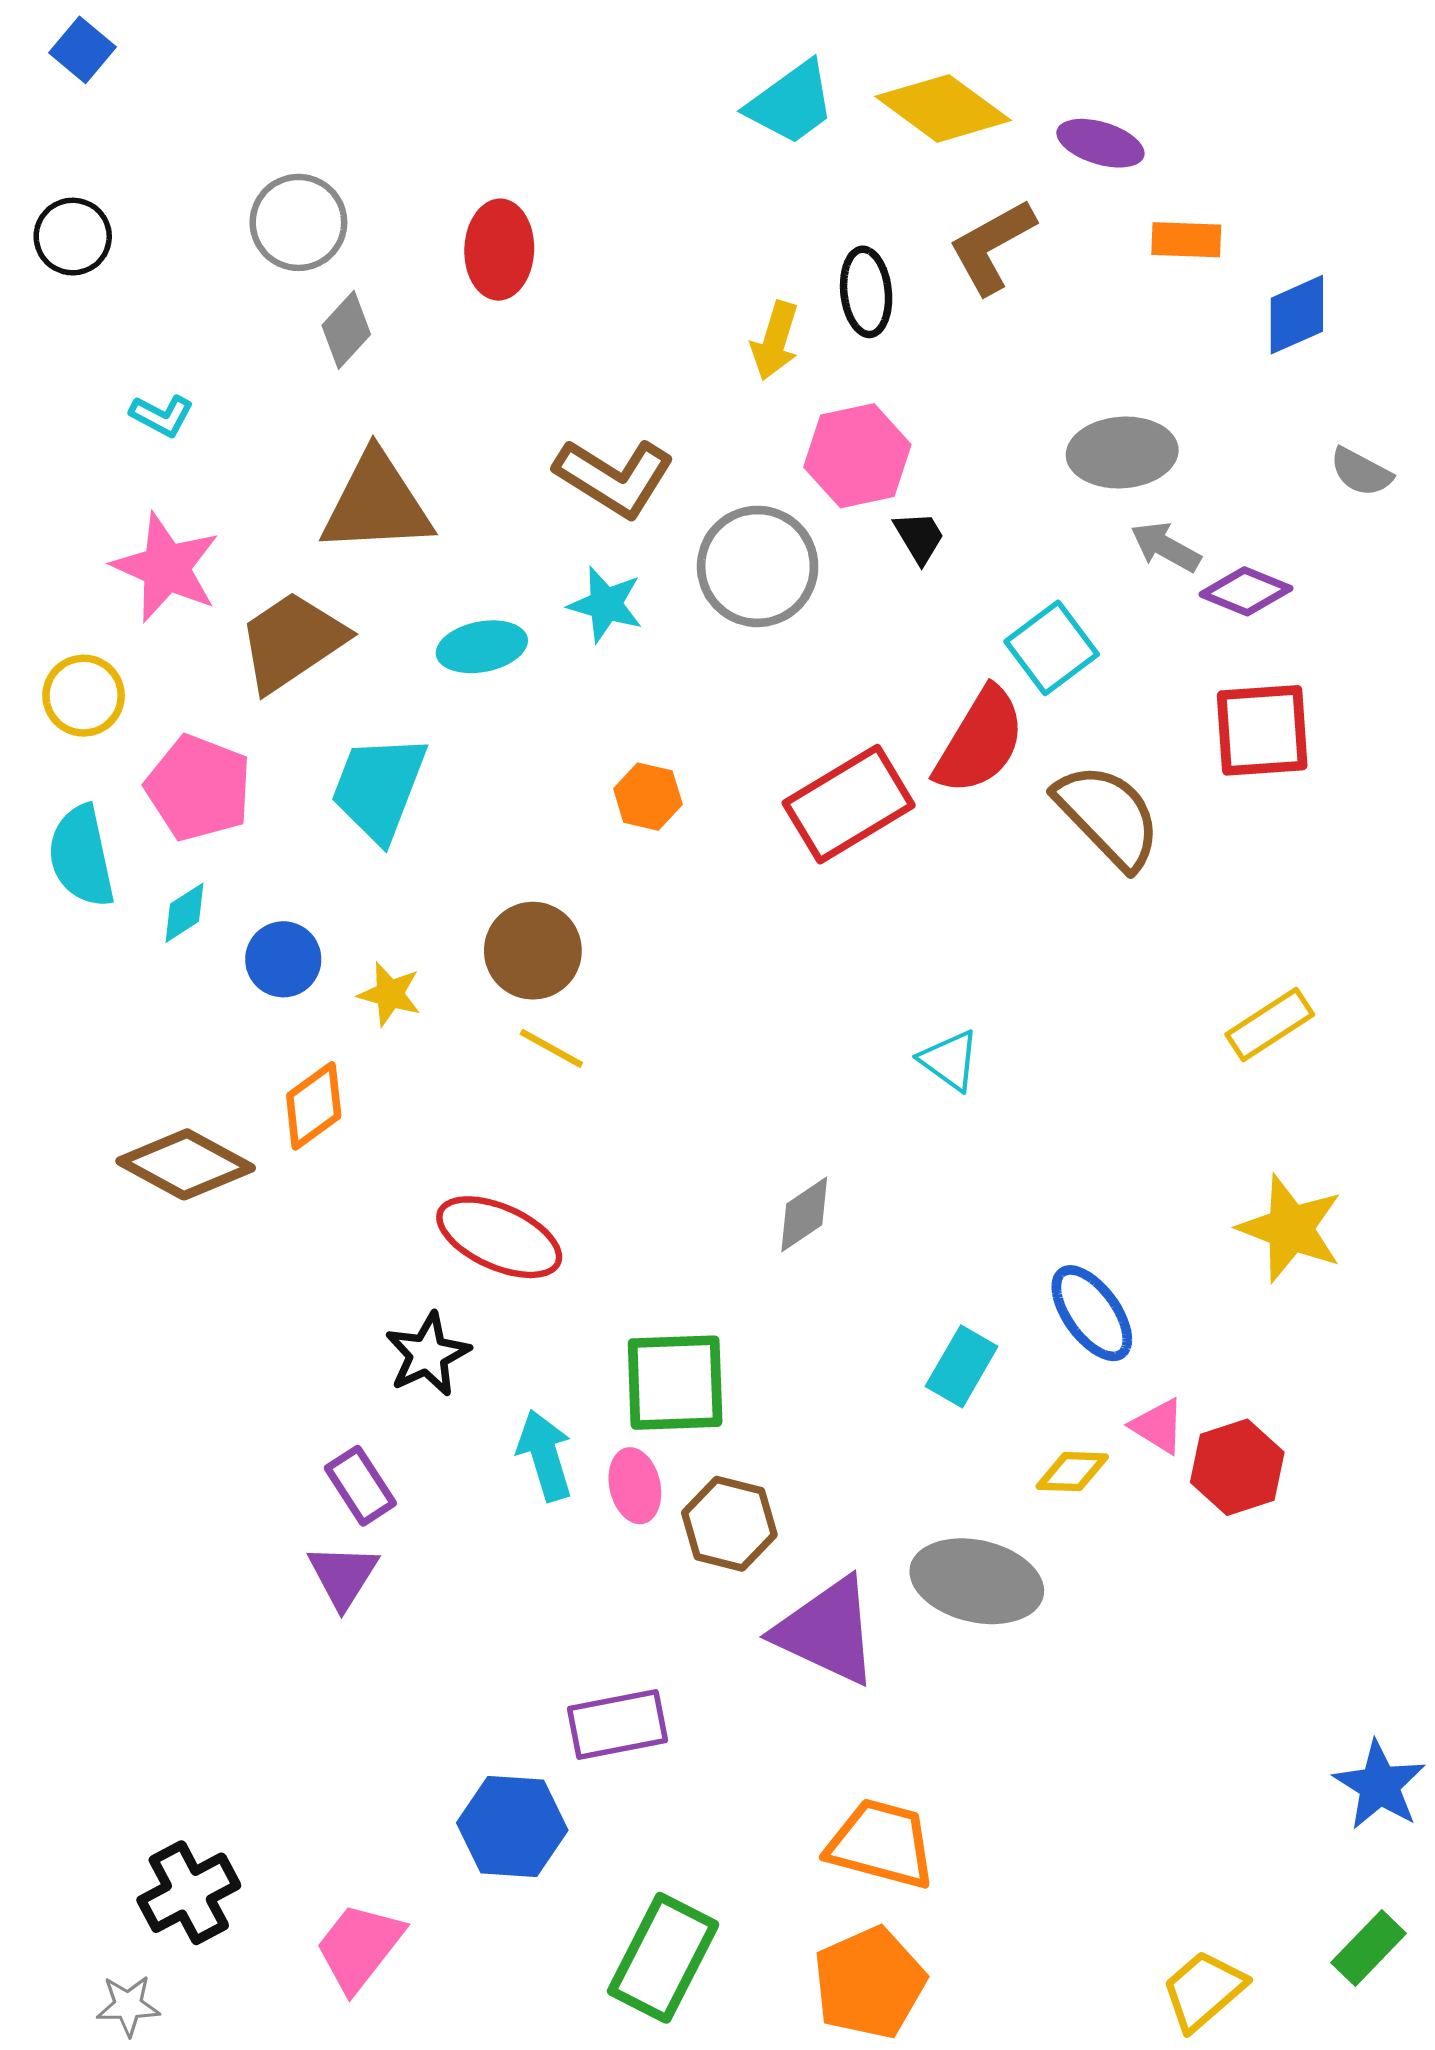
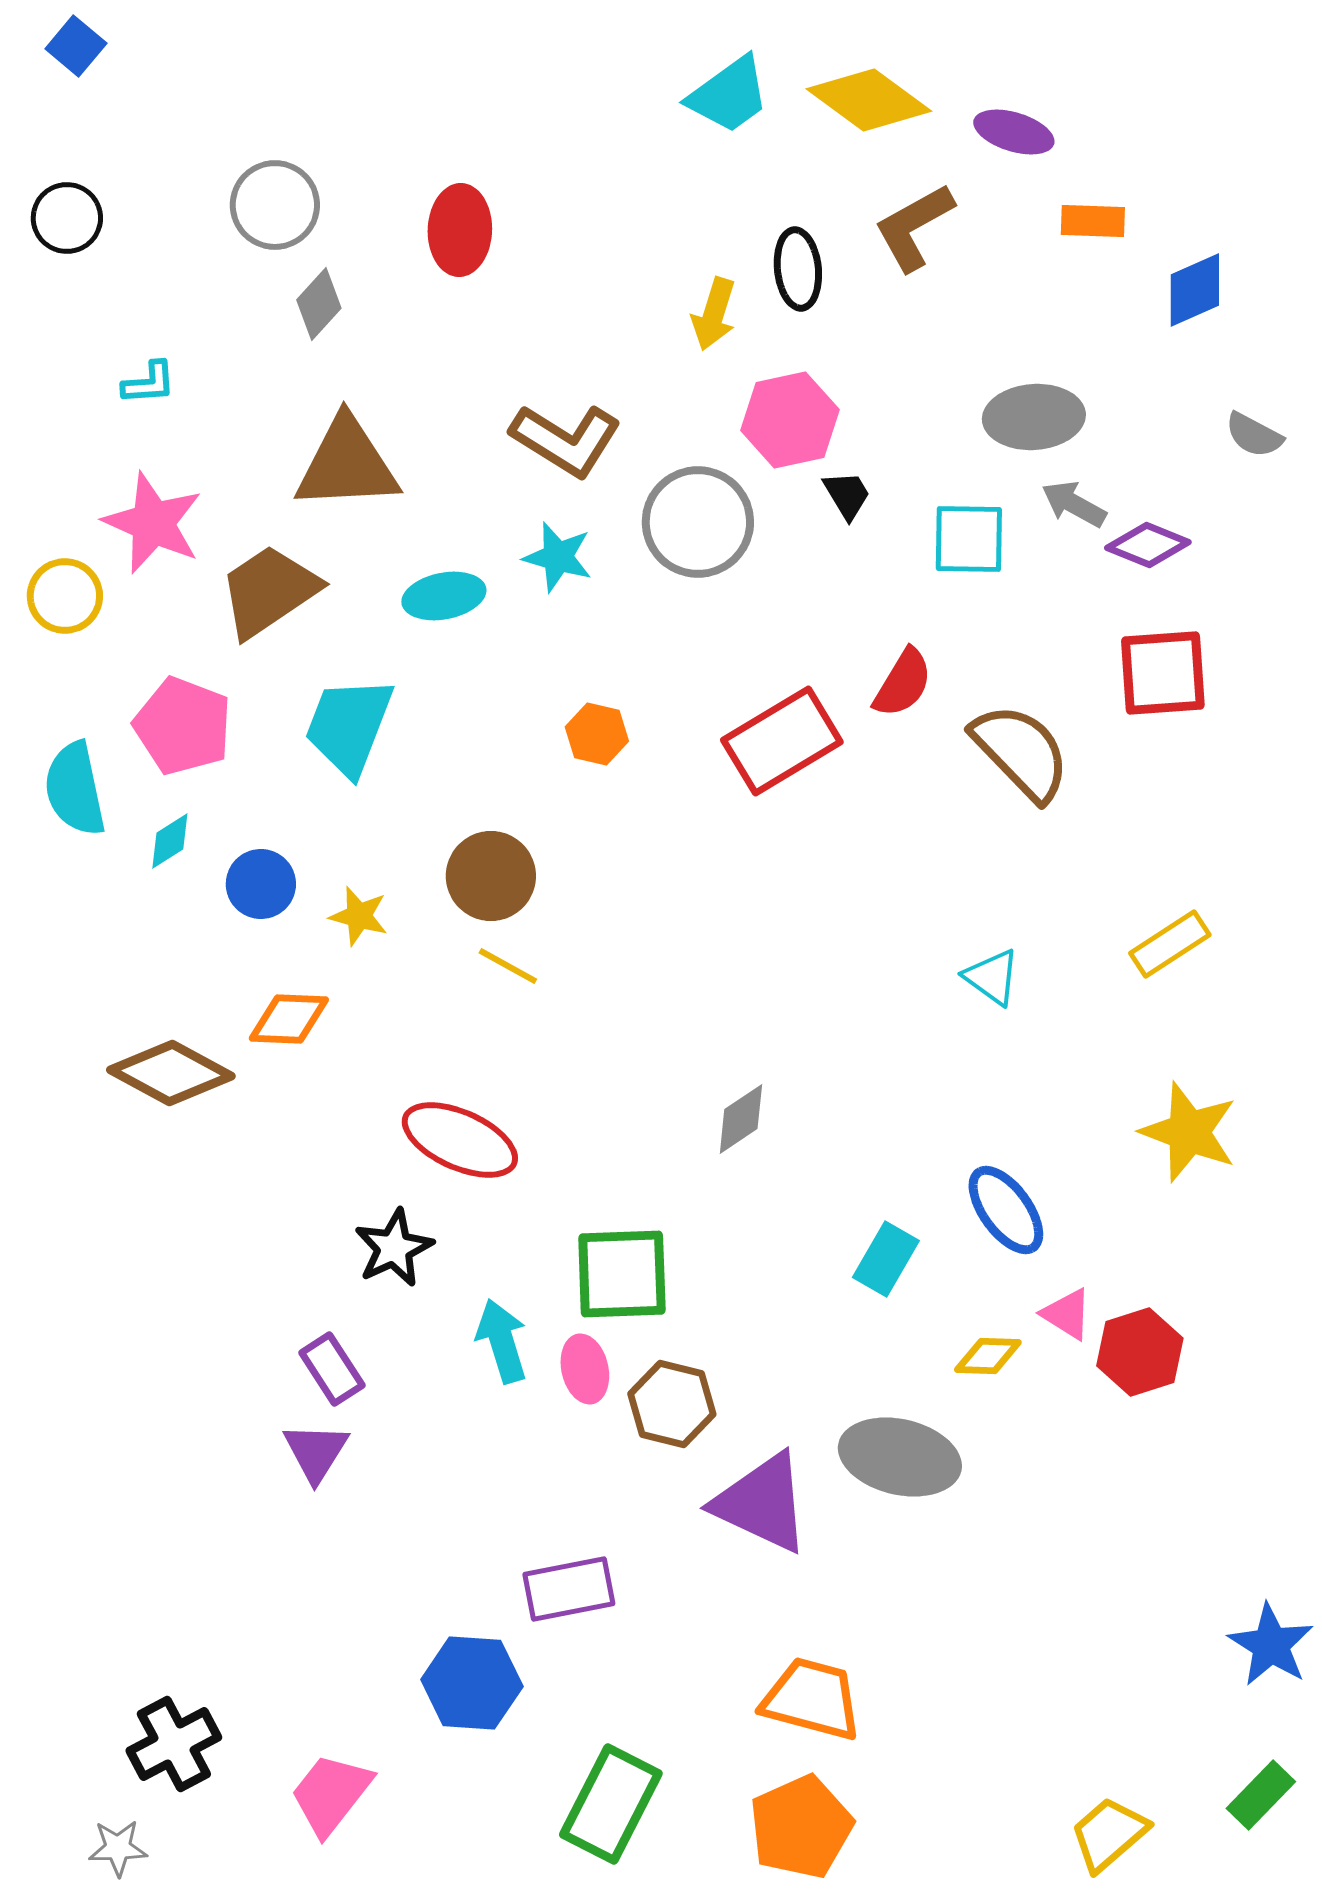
cyan L-shape: (162, 416) -> (149, 383), turned -32
cyan square: (1052, 648) -> (969, 539), moved, turned 38
yellow circle: (84, 696) -> (65, 596), moved
red semicircle: (980, 741) -> (903, 683), size x0.7
cyan triangle: (950, 1060) -> (992, 977), moved
orange diamond: (314, 1106) -> (289, 1019), turned 38

